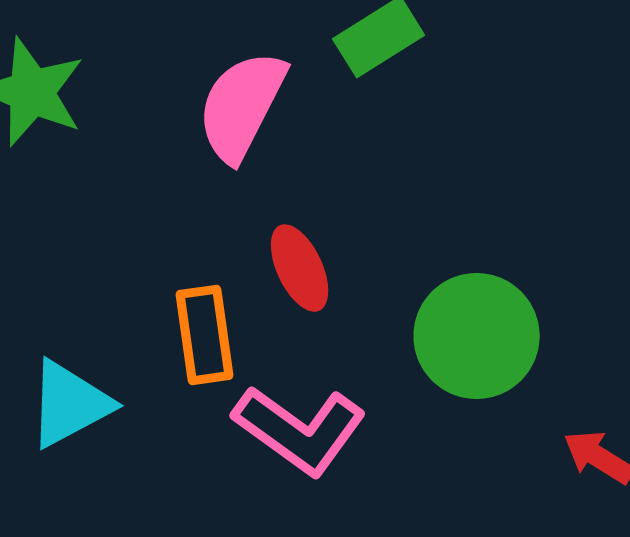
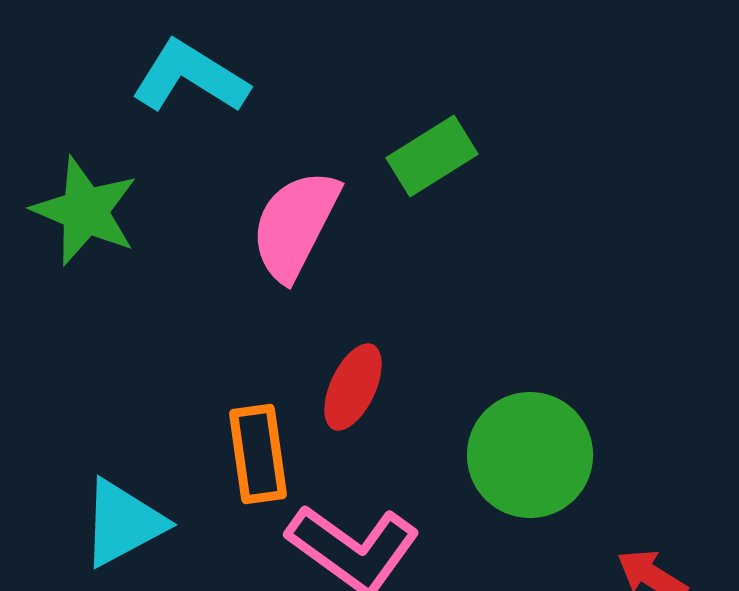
red ellipse: (300, 268) -> (353, 387), turned 50

